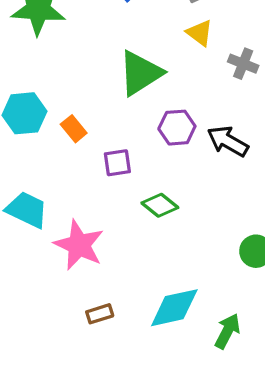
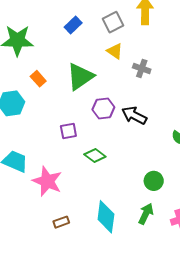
orange rectangle: (74, 129) -> (38, 79), moved
cyan diamond: (174, 308) -> (106, 217), turned -68
green arrow: (227, 331) -> (146, 214), moved

